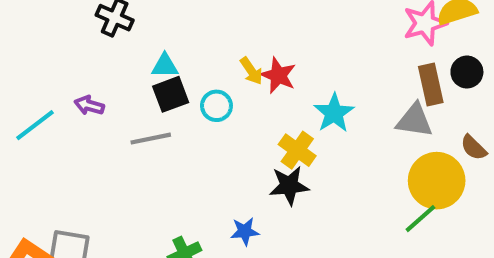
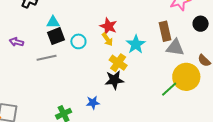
yellow arrow: (251, 71) -> (107, 39), moved
brown rectangle: (431, 85) -> (165, 31), moved
green line: (420, 219) -> (169, 89), moved

